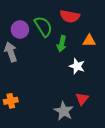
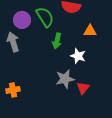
green arrow: (62, 44) -> (57, 41), moved
gray star: (64, 111) -> (65, 79), moved, turned 30

